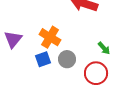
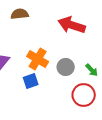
gray circle: (67, 59) -> (66, 67), moved

